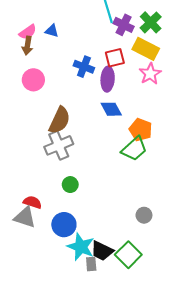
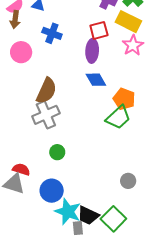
blue cross: (84, 67) -> (52, 33), moved

